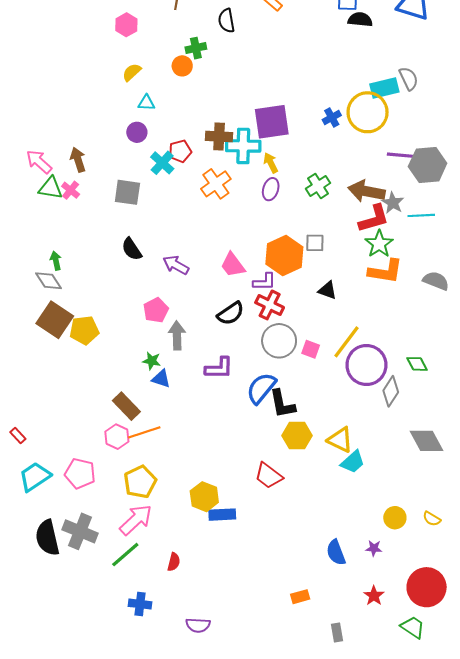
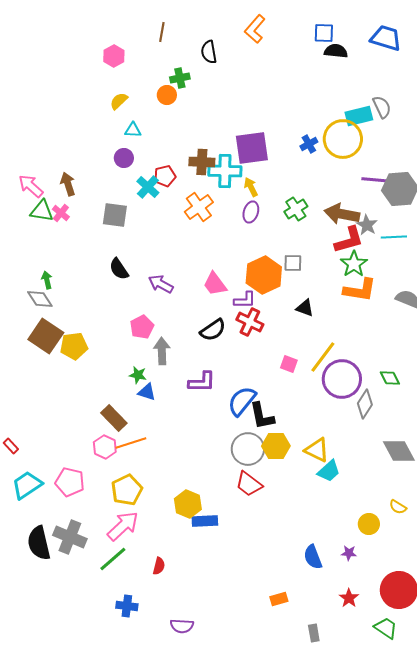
gray circle: (279, 341) -> (248, 449), moved
yellow semicircle: (432, 519) -> (398, 507), moved

